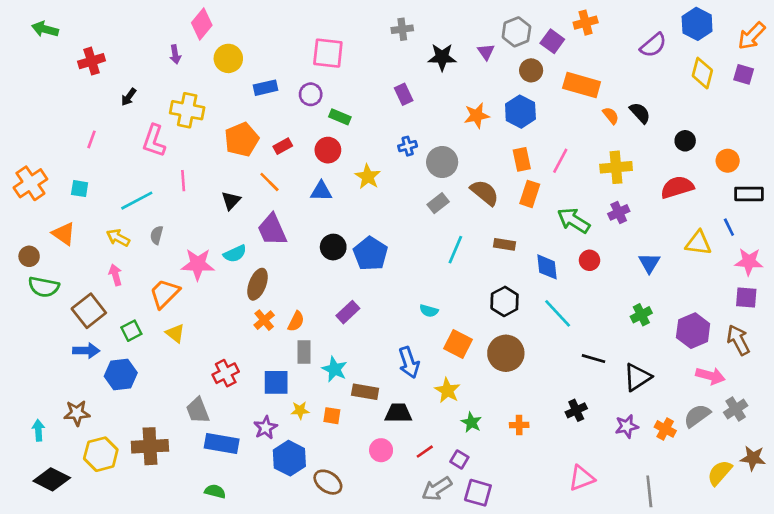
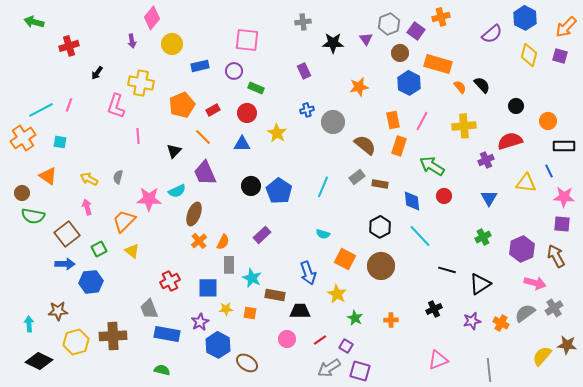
blue hexagon: (520, 112) -> (409, 83), moved
cyan line: (137, 201) -> (41, 110), moved
gray rectangle: (438, 203) -> (357, 177), moved
purple cross: (619, 212) -> (486, 160), moved
cyan line: (455, 250) -> (323, 187), moved

